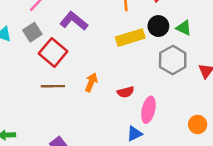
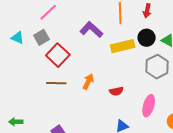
purple L-shape: (74, 21) -> (91, 30), moved
pink ellipse: (148, 110) -> (149, 106), moved

